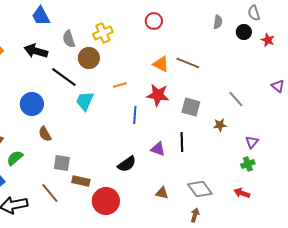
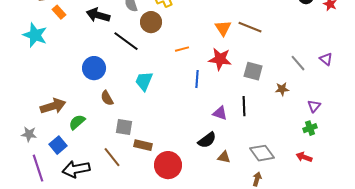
orange triangle: (161, 64) -> (223, 28), turned 30
purple triangle: (278, 86) -> (326, 59), moved
cyan trapezoid: (85, 101) -> (144, 81), moved
black semicircle: (127, 164) -> (207, 140), moved

